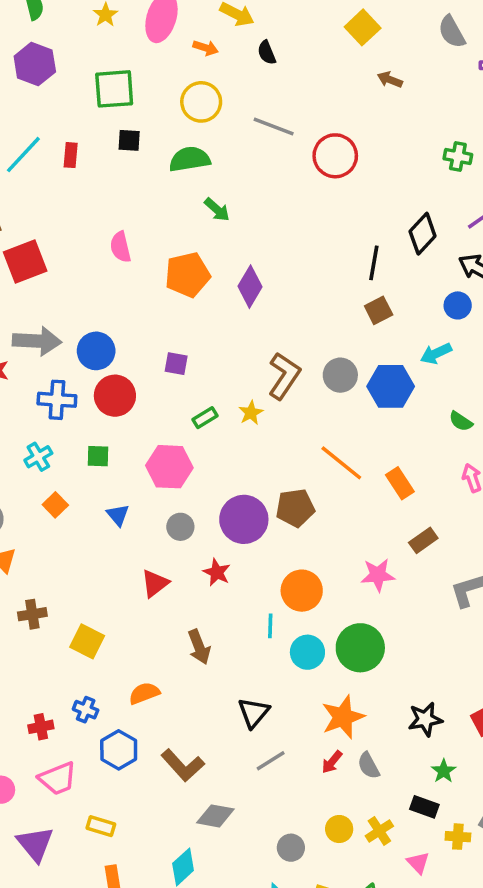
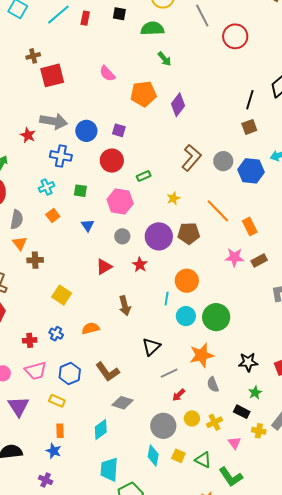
gray line: (274, 126) -> (202, 16), turned 35
pink semicircle: (120, 247) -> (107, 74), turned -36
purple square: (176, 364) -> (119, 130), moved
red circle: (115, 396) -> (112, 161), moved
yellow star: (251, 413) -> (173, 198), moved
pink star: (378, 575) -> (234, 257), moved
brown cross: (32, 614) -> (35, 260), moved
blue hexagon: (119, 750) -> (70, 373), moved
gray line: (271, 761) -> (169, 373), moved
red arrow: (332, 762) -> (179, 395), moved
gray circle: (291, 848) -> (163, 426), size x1.6

